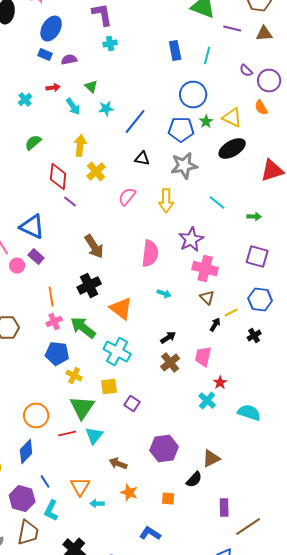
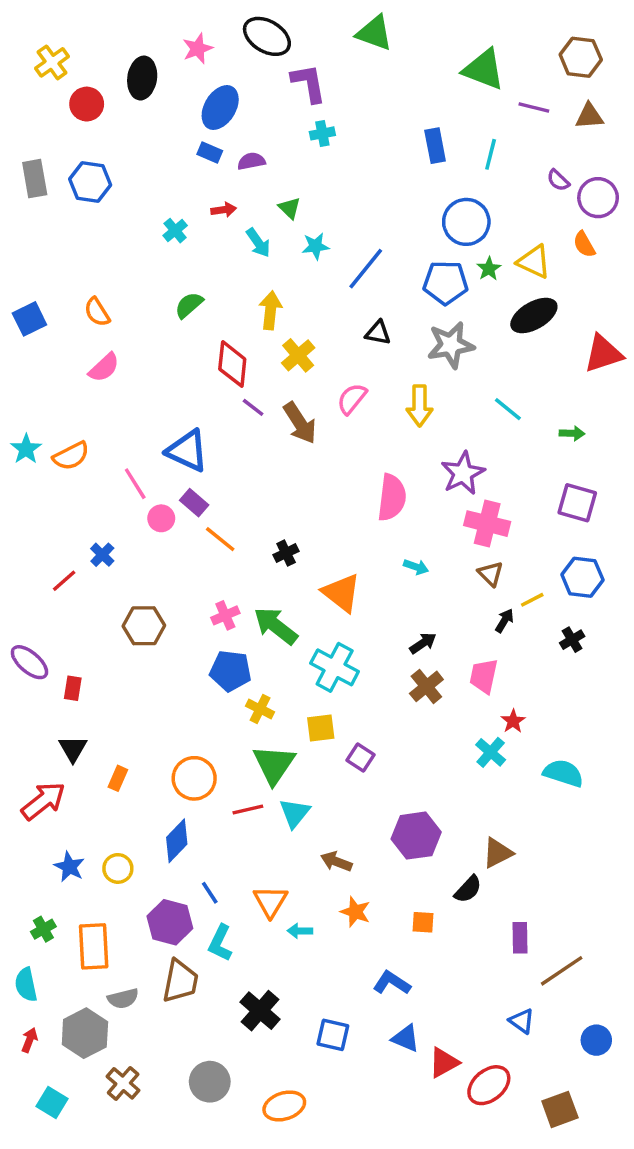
brown arrow: (94, 246) -> (300, 423), moved
black cross: (89, 286) -> (286, 553), size x0.6
orange line: (51, 296) -> (220, 539), moved, turned -42

